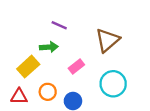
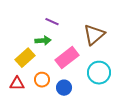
pink rectangle: (76, 67) -> (67, 58), size x1.6

